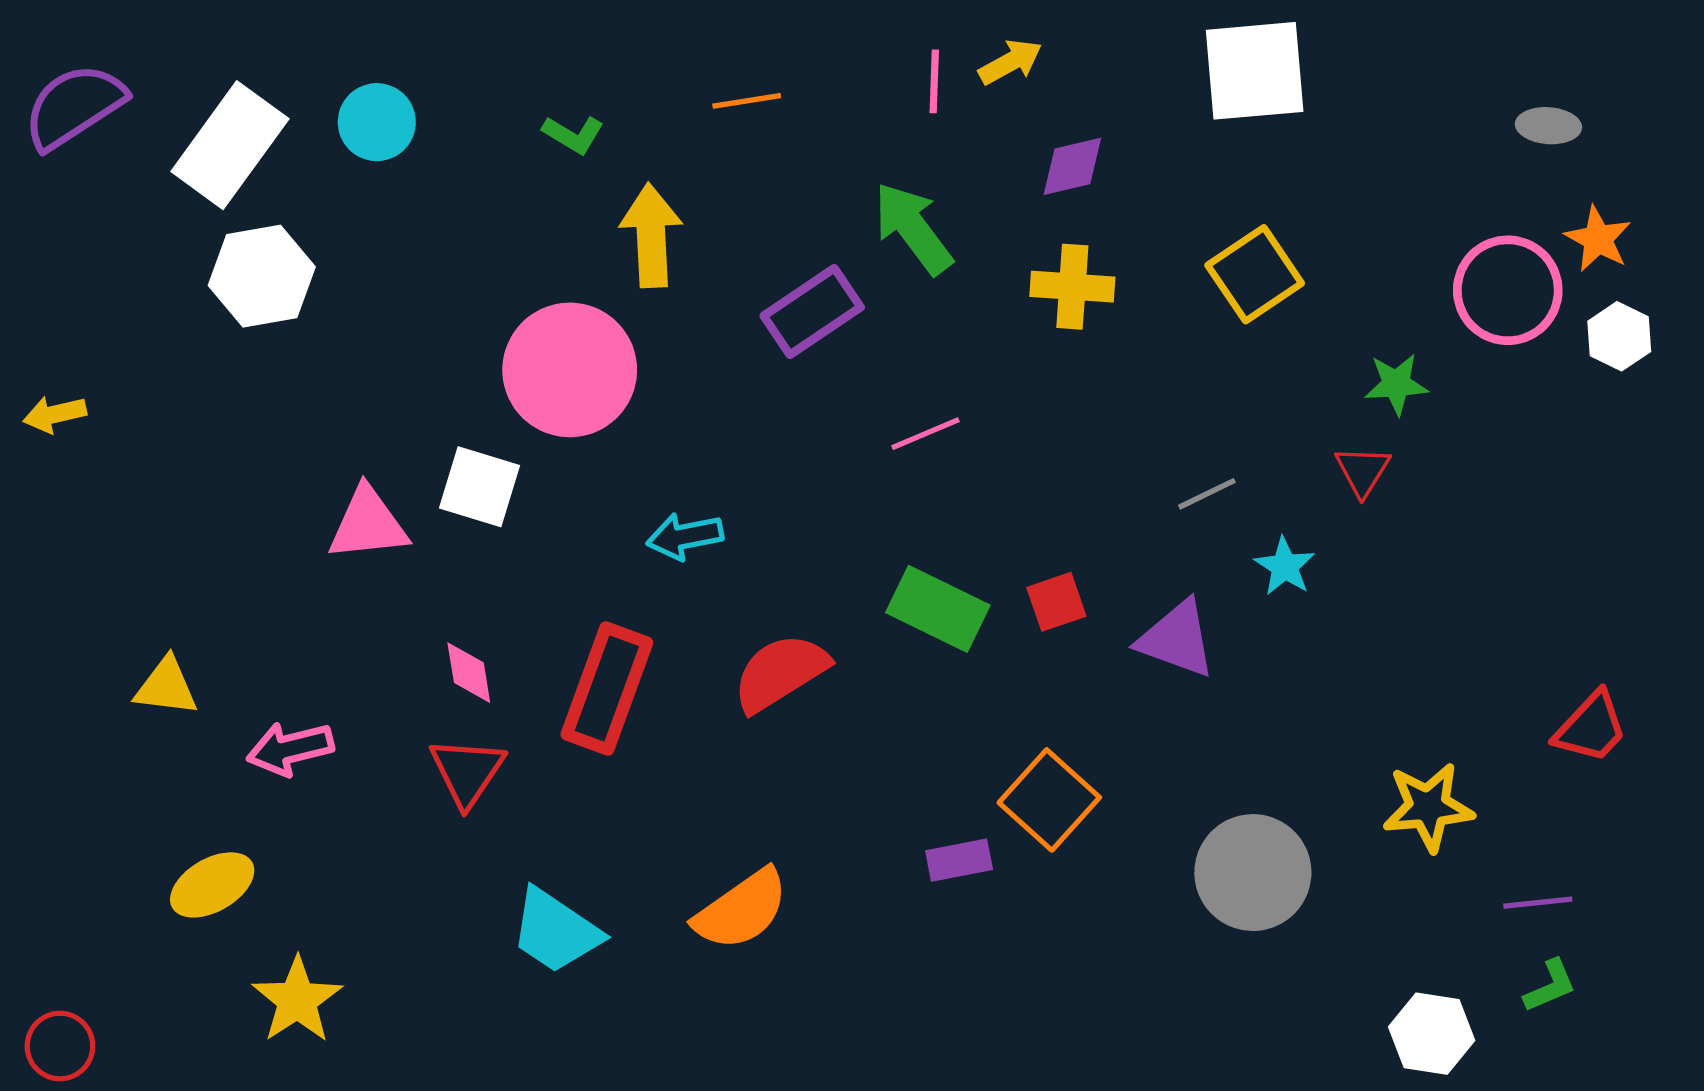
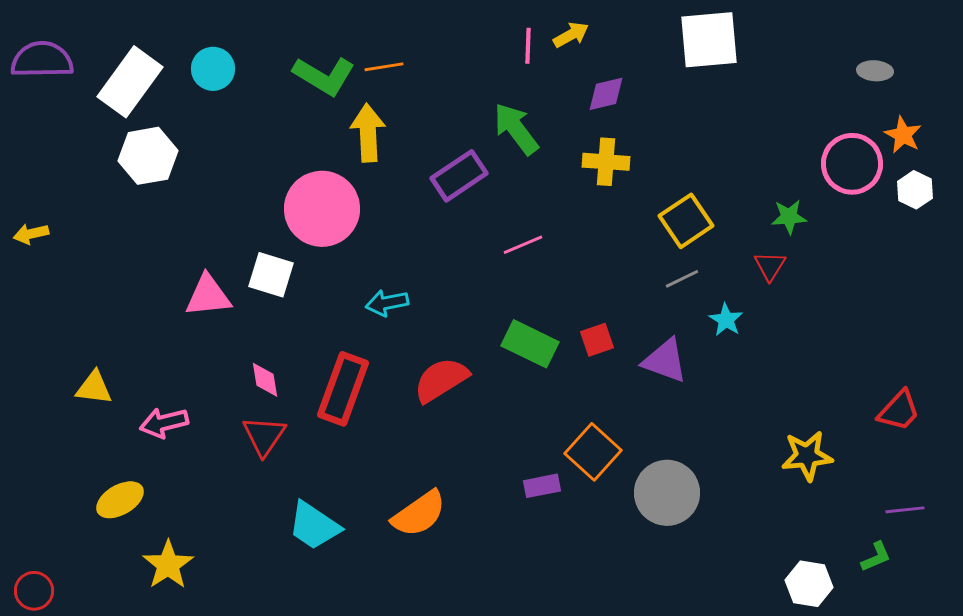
orange line: (747, 101) -> (384, 67), moved
purple semicircle: (74, 106) -> (42, 60), turned 32
green L-shape: (573, 135) -> (324, 76), size x1.8
yellow square: (1255, 274) -> (686, 221), moved
gray circle: (1253, 873) -> (667, 493), moved
purple line: (1538, 903) -> (905, 510), moved

